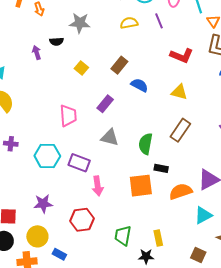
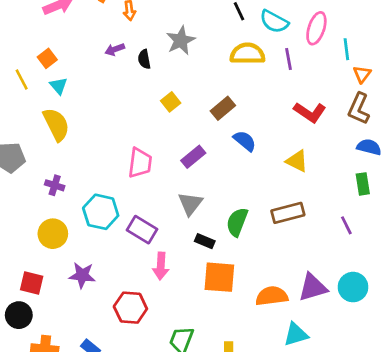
gray star: (80, 23) -> (181, 40), turned 30
yellow semicircle: (129, 23) -> (247, 54), size x1.4
black semicircle: (57, 41) -> (144, 59), turned 72
purple arrow: (37, 53) -> (115, 49), moved, turned -104
brown rectangle: (180, 130) -> (288, 213), turned 30
gray triangle: (110, 137) -> (190, 204), turned 42
black rectangle: (161, 168) -> (205, 241), moved
yellow circle: (37, 236) -> (53, 234), moved

